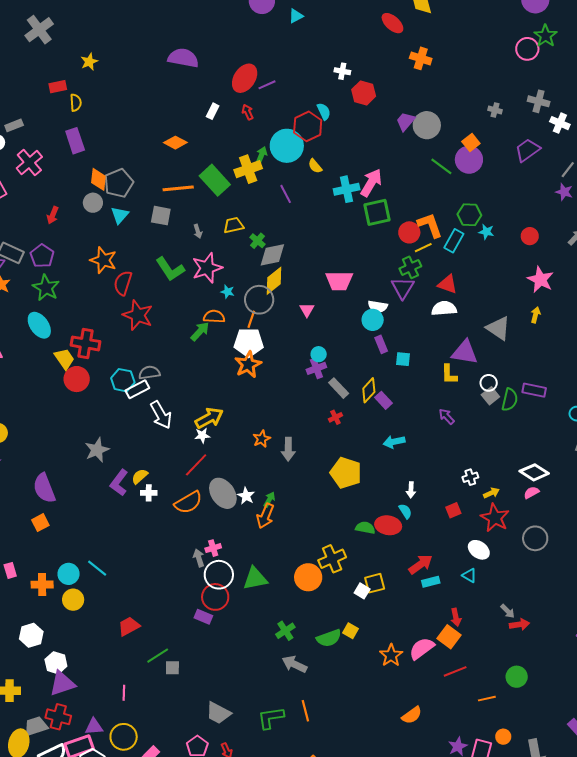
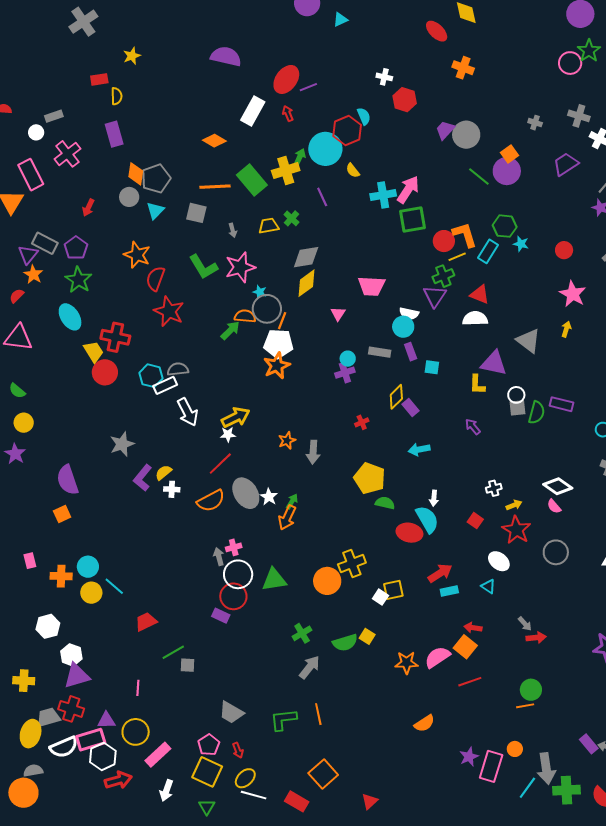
white rectangle: (213, 111) -> (253, 111), size x1.8
green cross: (258, 241) -> (291, 218), moved
gray circle: (259, 300) -> (267, 309), moved
gray rectangle: (339, 388) -> (380, 352), moved, turned -40
gray square: (490, 396) -> (517, 408), turned 30
pink semicircle: (531, 492) -> (554, 506), turned -105
red square: (453, 510) -> (475, 521), turned -35
cyan semicircle: (405, 511) -> (427, 519), size x1.8
green semicircle: (365, 528) -> (385, 503), moved
cyan line: (97, 568) -> (114, 586), moved
red arrow: (456, 617) -> (473, 628), turned 108
orange star: (391, 655) -> (406, 663), turned 30
gray arrow: (294, 664) -> (310, 667), turned 100
orange line: (487, 699) -> (525, 706), moved

